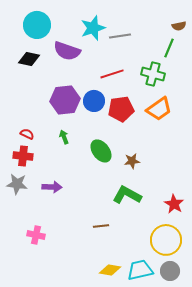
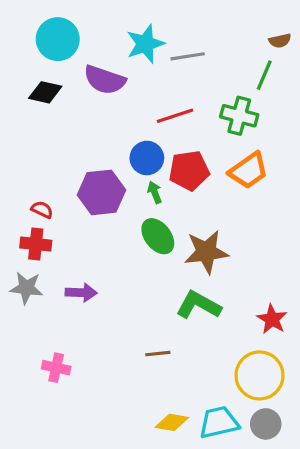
purple hexagon: (65, 100) -> (102, 192), moved
green arrow: (64, 137) -> (155, 192), moved
brown star: (132, 161) -> (206, 252), size x1.8

